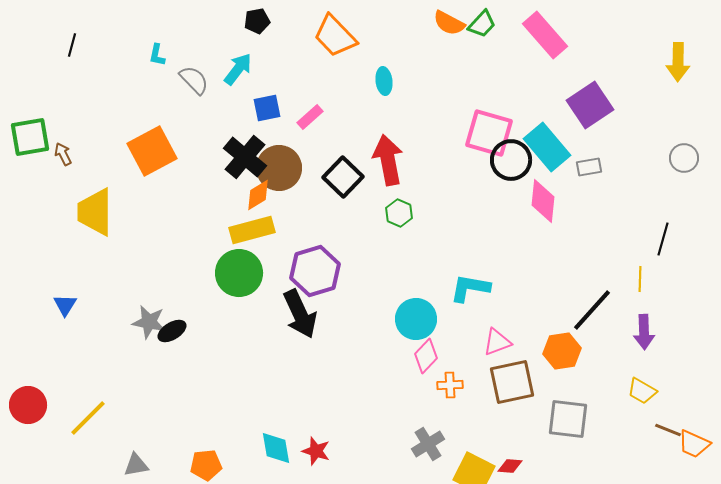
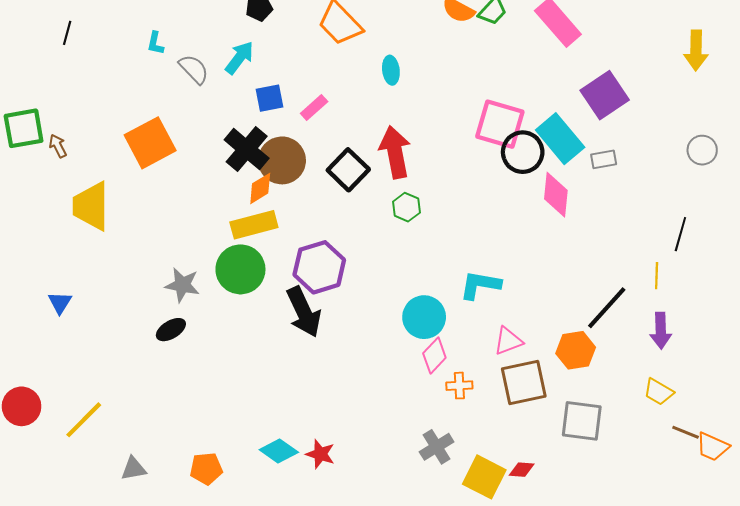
gray star: (149, 322) -> (182, 285), moved
cyan diamond: (276, 448) -> (279, 451), turned -45

